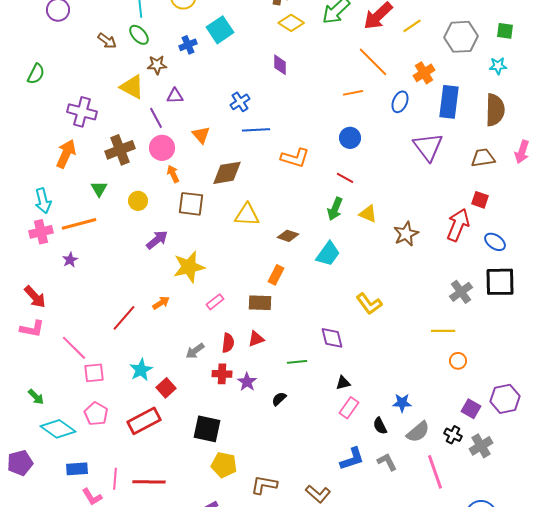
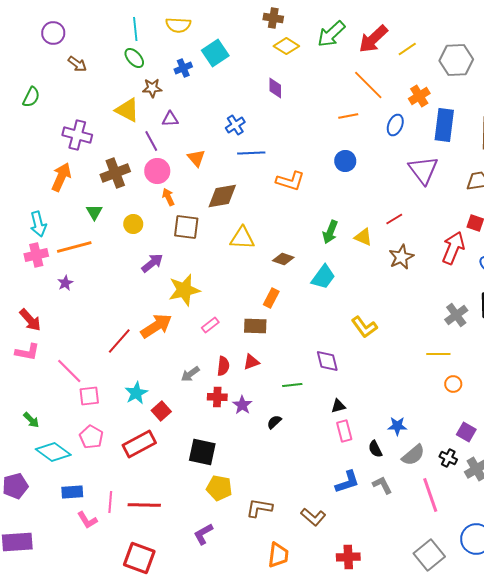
brown arrow: (107, 41) -> (77, 64), moved
red line: (345, 178) -> (394, 219), moved, turned -60
orange arrow: (161, 303) -> (156, 326), size x1.8
pink rectangle: (349, 408) -> (344, 431), turned -50

